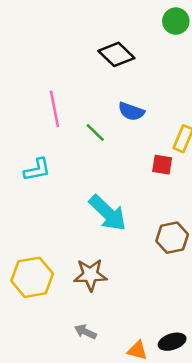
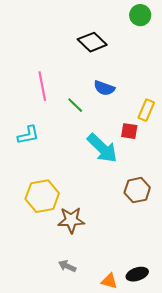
cyan arrow: (108, 213) -> (102, 148), moved
yellow hexagon: (32, 277) -> (42, 196), moved

